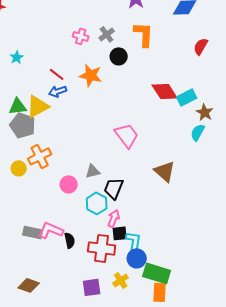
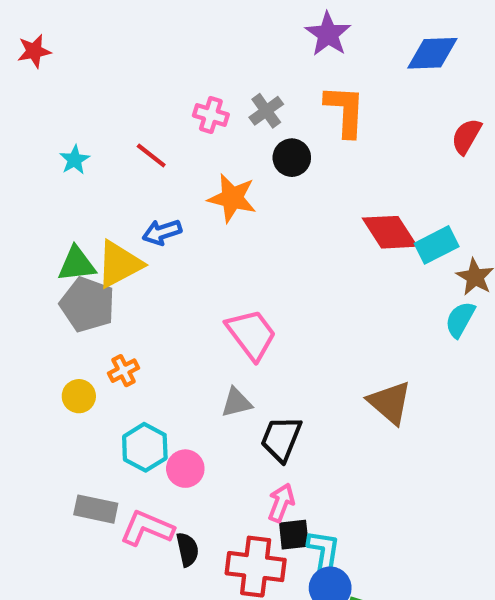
red line: (57, 74) -> (151, 155), moved
pink trapezoid: (127, 135) -> (251, 334), moved
orange cross: (40, 156) -> (124, 371), size x0.6
pink circle: (69, 184) -> (185, 469), moved
cyan hexagon: (97, 203) -> (145, 447), moved
gray rectangle: (33, 232) -> (96, 509), moved

